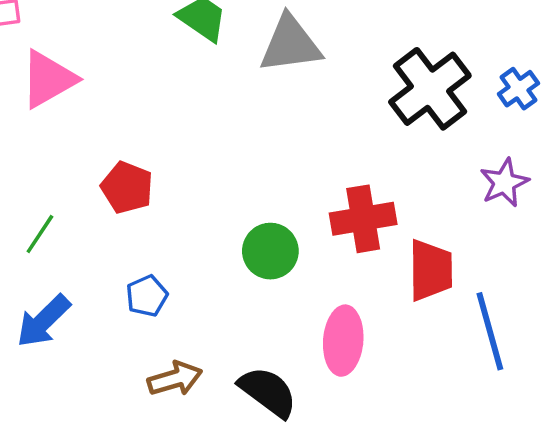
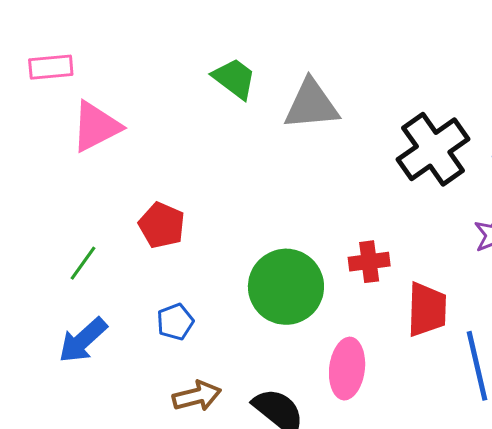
red cross: (363, 219) -> (369, 262), size x0.7
green circle: (270, 251) -> (286, 287), size x1.5

